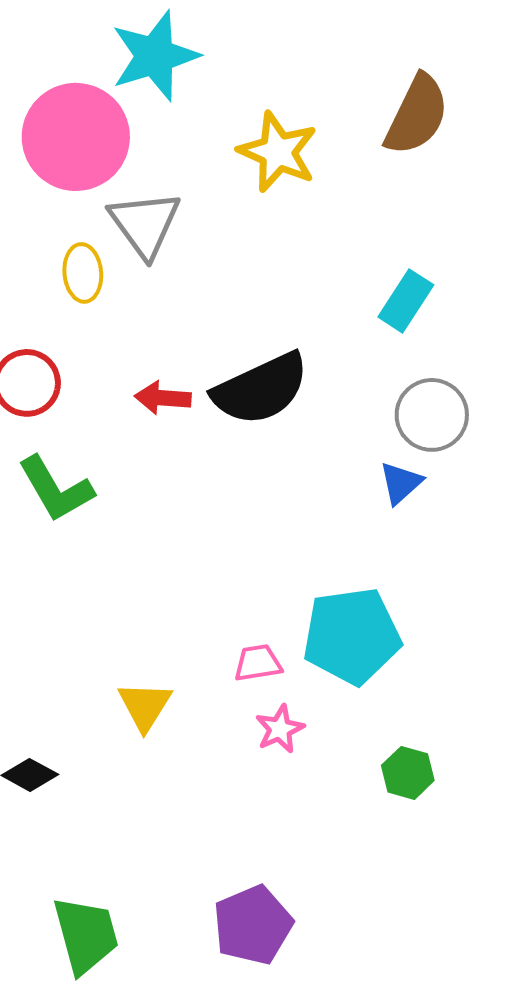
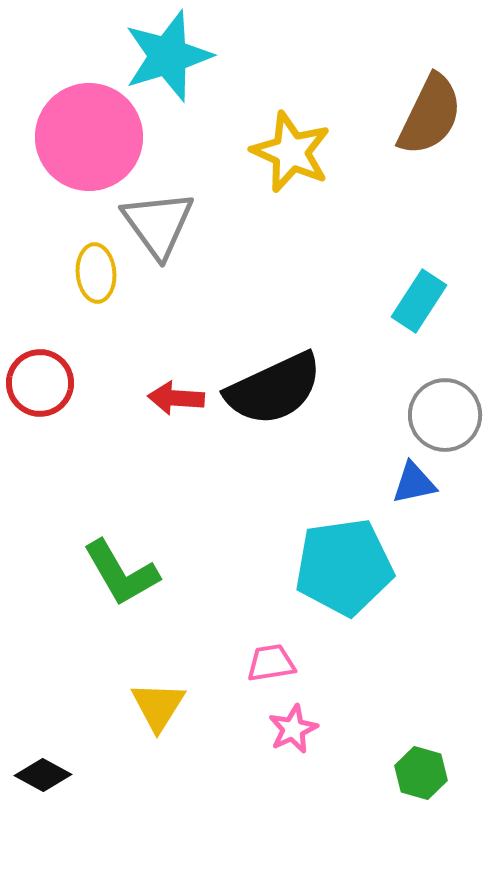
blue triangle: (401, 483) -> (414, 483), turned 30
green L-shape: (56, 489) -> (121, 573), moved
cyan pentagon: (352, 636) -> (344, 567), moved

